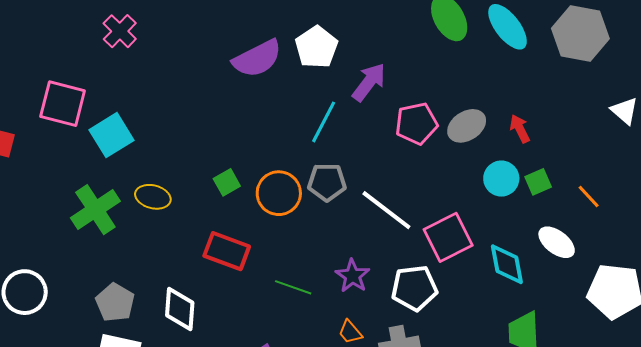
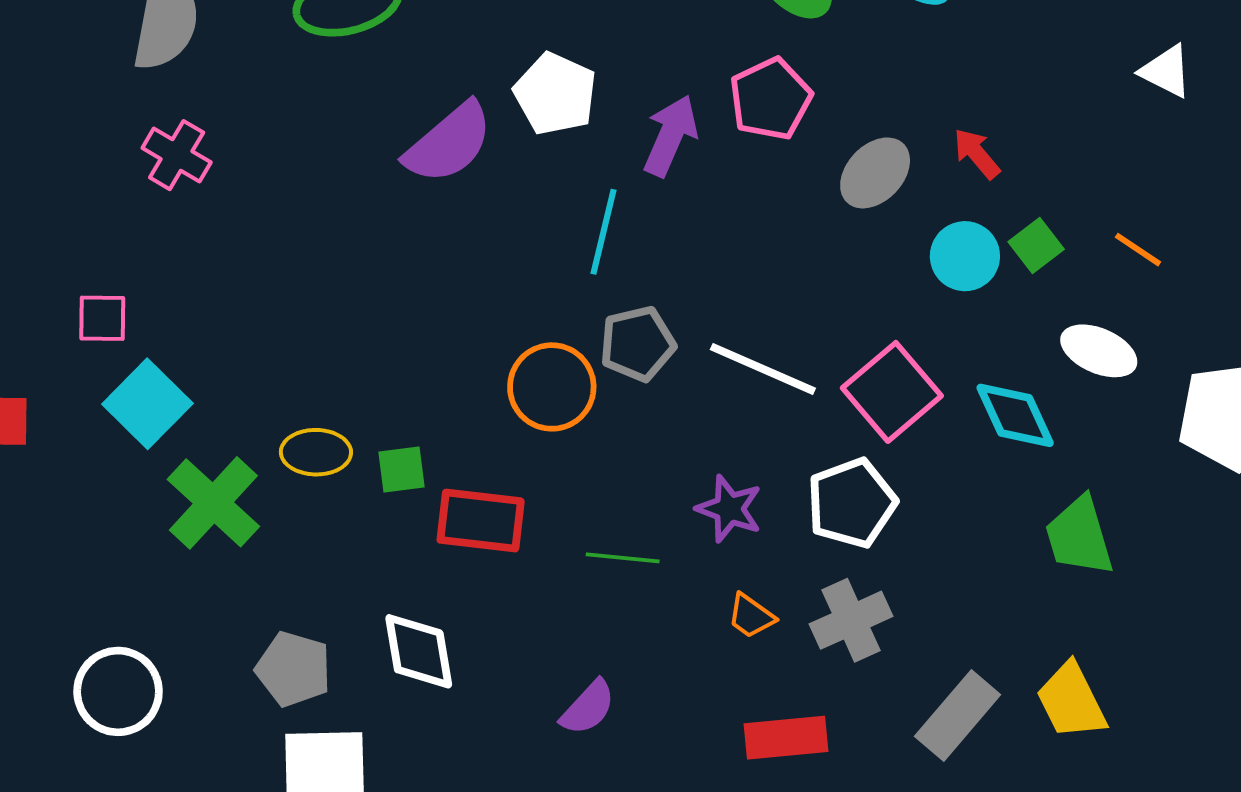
pink square: (63, 104) -> (102, 318), size x0.6
pink pentagon: (416, 124) -> (770, 99), moved
cyan square: (111, 135) -> (147, 404), moved
green square: (227, 182) -> (402, 469), moved, turned 36

